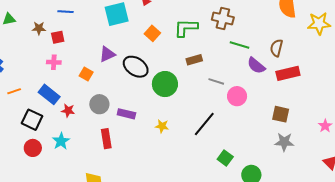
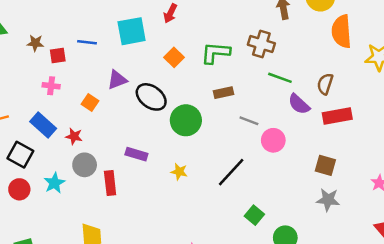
blue line: (65, 12) -> (87, 42), moved
gray circle: (99, 104) -> (85, 165), moved
red star: (68, 111) -> (74, 136), moved

